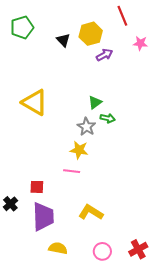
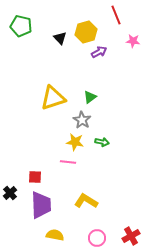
green pentagon: (22, 27) -> (21, 26), turned 30
yellow triangle: (35, 102) -> (53, 98), moved, turned -48
green arrow: (108, 118) -> (102, 142), moved

